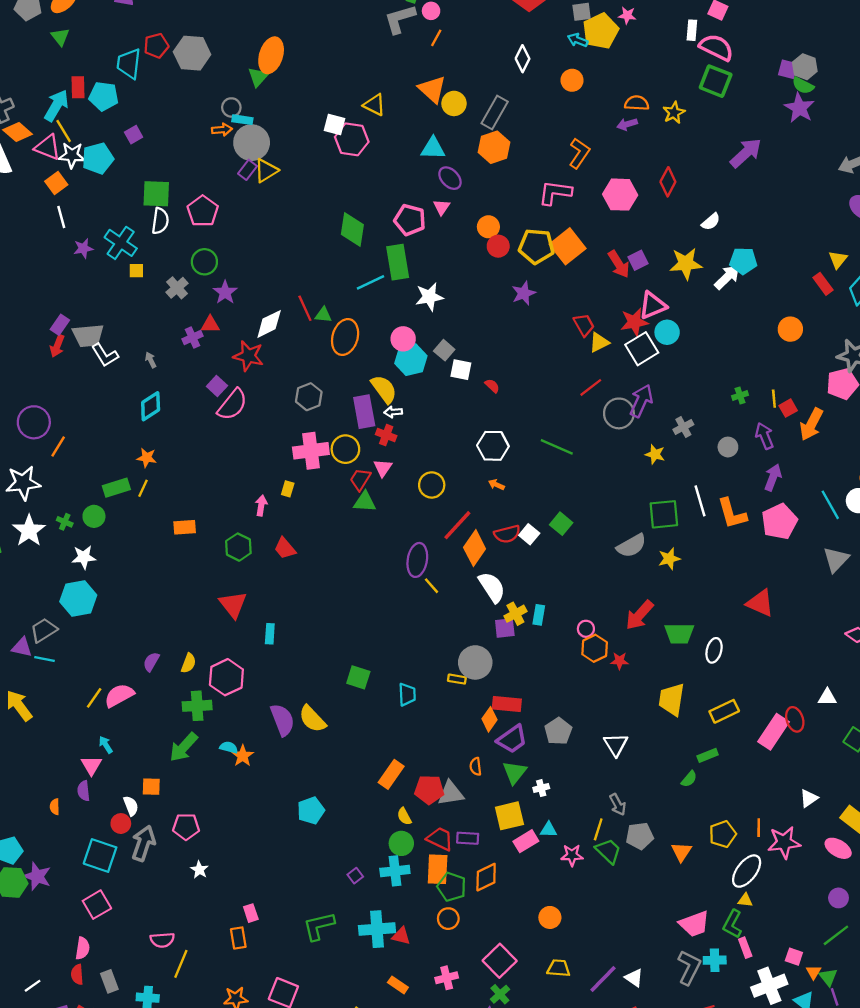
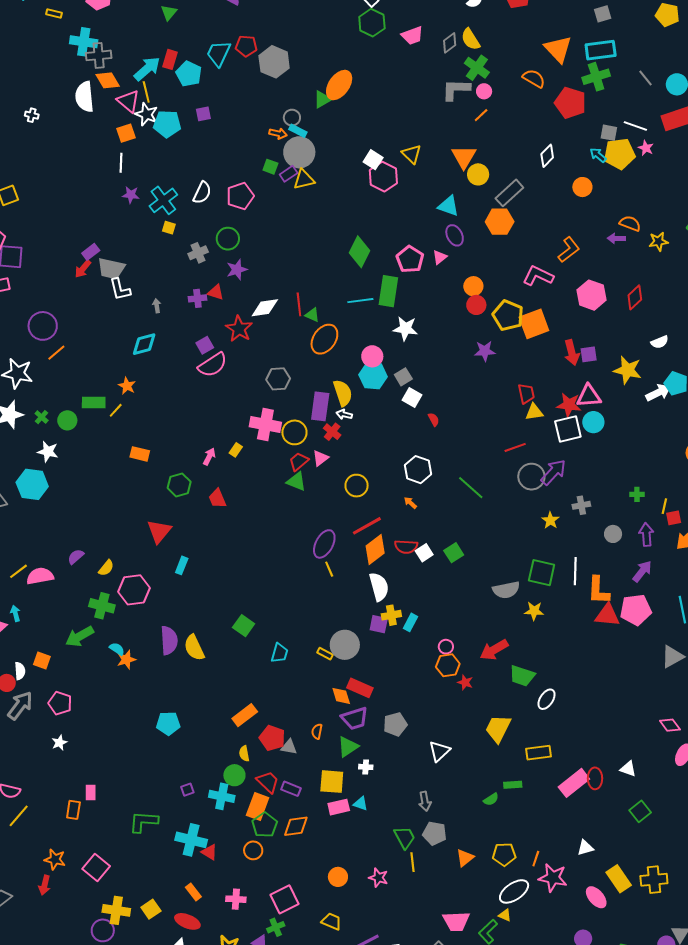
green square: (156, 194) -> (270, 167), moved, size x0.6
red triangle: (760, 603) -> (607, 615), moved, turned -36
orange diamond: (489, 719) -> (341, 696), turned -70
gray triangle: (451, 793) -> (289, 747), size x0.7
yellow line: (598, 829) -> (412, 862), moved, turned -42
pink star: (572, 855) -> (378, 878), moved

